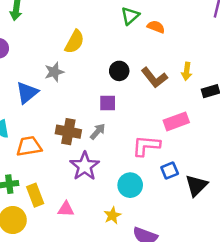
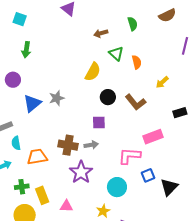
green triangle: (130, 16) -> (116, 54), turned -35
orange semicircle: (156, 27) -> (137, 62), turned 56
yellow semicircle: (74, 42) -> (93, 72), moved
yellow arrow: (187, 71) -> (162, 82), moved, turned 40
blue triangle: (27, 93) -> (32, 103), moved
gray arrow: (98, 132) -> (91, 145), turned 40

